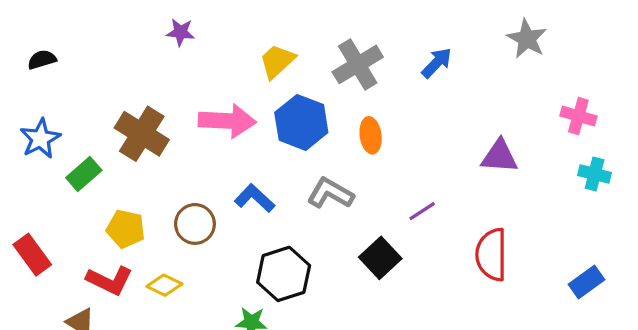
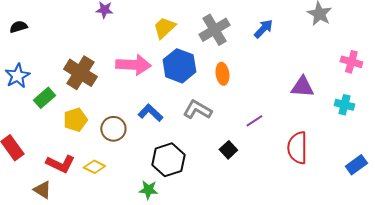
cyan cross: (595, 174) -> (344, 105), moved
yellow pentagon: (126, 229) -> (75, 120), moved, turned -30
black square: (380, 258) -> (228, 150), size x0.7

